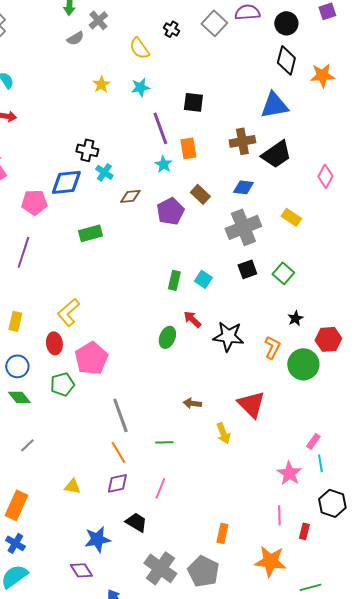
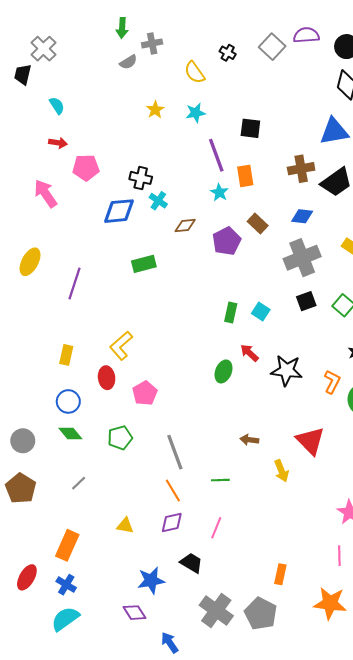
gray cross: (98, 20) -> (152, 43), turned 30
pink pentagon: (34, 202) -> (86, 168), moved
pink pentagon: (91, 358) -> (145, 393), size x0.7
green pentagon: (62, 384) -> (120, 438), moved

